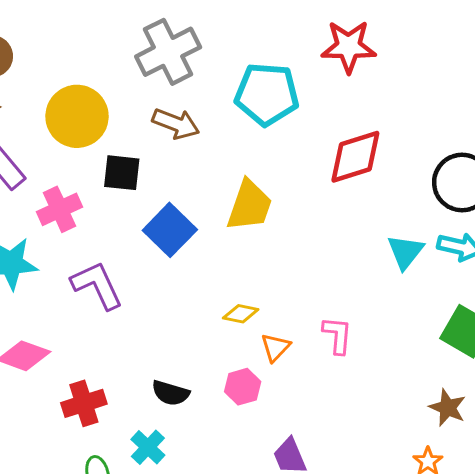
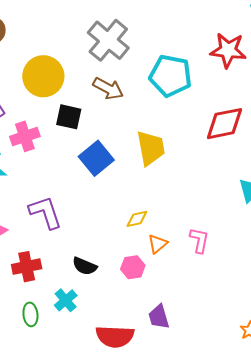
gray cross: (168, 52) -> (108, 40), turned -30
yellow trapezoid: (249, 205) -> (151, 148), turned -36
purple L-shape: (97, 285) -> (45, 212), moved
yellow diamond: (241, 314) -> (137, 219), turned -30

